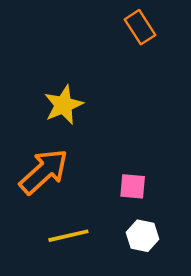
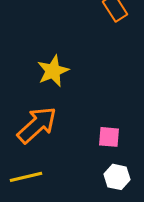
yellow line: (68, 236) -> (26, 177), moved

